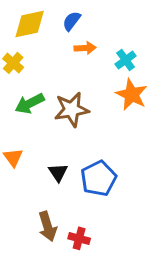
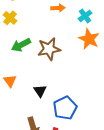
blue pentagon: (99, 178) -> (65, 108), moved

